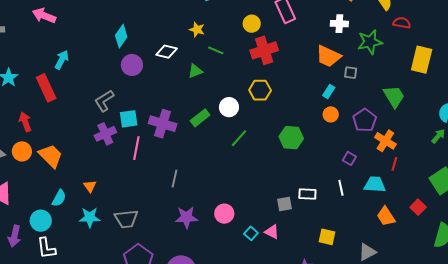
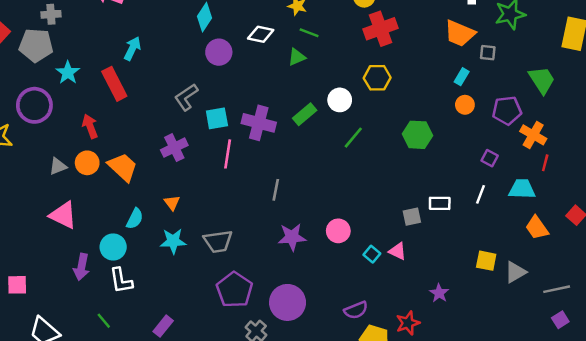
green line: (216, 50) -> (309, 33), moved
purple pentagon: (365, 120) -> (507, 111), turned 30
purple cross: (105, 134) -> (174, 148), moved
white line: (341, 188) -> (481, 194), turned 35
yellow square: (327, 237) -> (486, 261), moved

